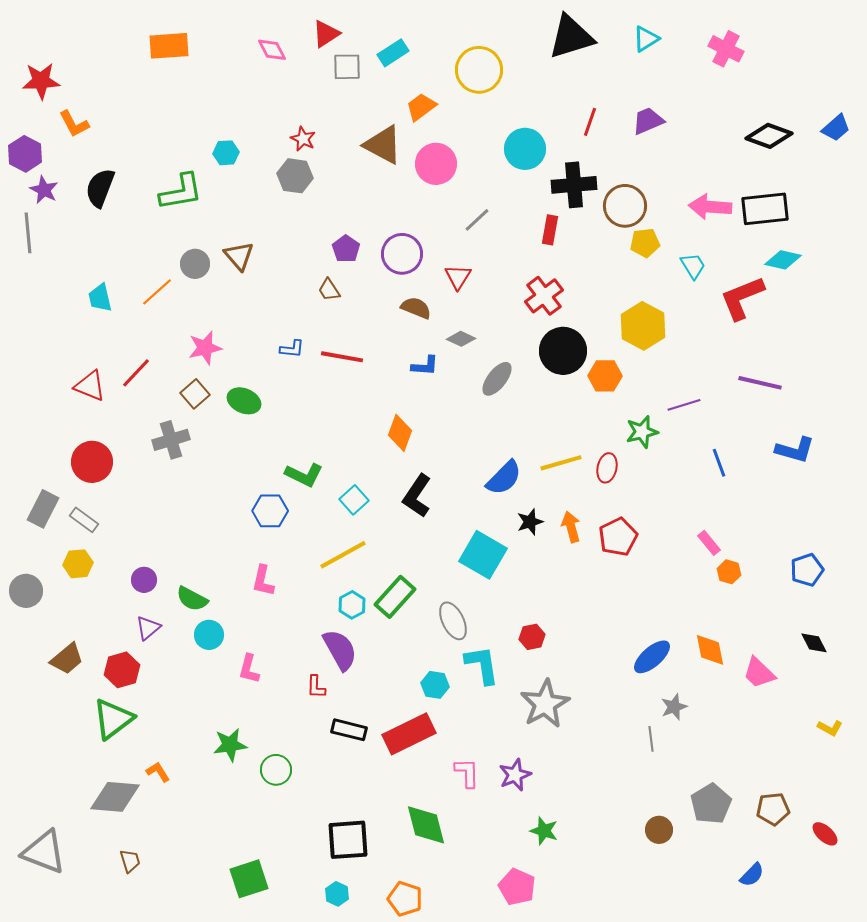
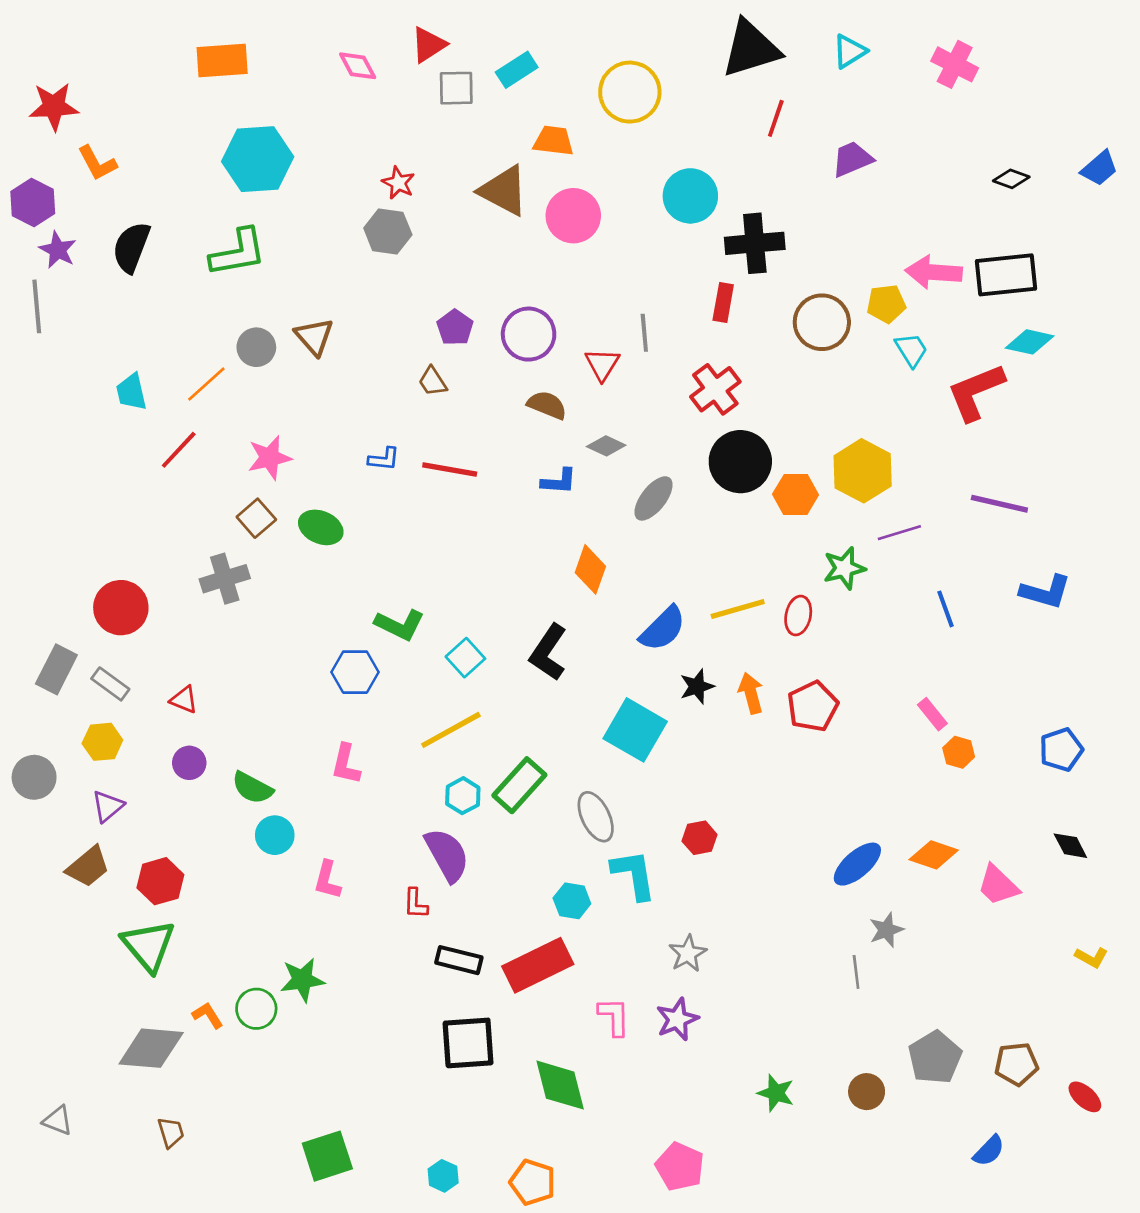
orange trapezoid: (421, 107) -> (554, 141), turned 44
red line: (590, 122) -> (776, 118), moved
black diamond: (769, 136) -> (1011, 179), size x0.6
cyan hexagon: (226, 153) -> (258, 159), moved, size x2.0
brown circle: (625, 206) -> (822, 322), moved
gray line: (477, 220) -> (644, 333), moved, turned -52
yellow pentagon: (645, 243) -> (886, 304), moved
yellow hexagon: (643, 326) -> (863, 471), moved
red line: (136, 373) -> (179, 450), moved
red triangle: (90, 386) -> (184, 700), moved, size x0.7
orange diamond: (400, 433) -> (590, 569), moved
purple triangle: (148, 628) -> (108, 806), moved
orange diamond: (710, 650) -> (934, 855), turned -60
gray star: (545, 704) -> (688, 954), moved, size x0.6
green triangle: (113, 719) -> (148, 946), turned -33
green circle: (276, 770) -> (256, 1009), moved
green star: (544, 831) -> (776, 1093), moved
black square: (348, 840) -> (468, 1043), moved
gray triangle: (44, 852) -> (58, 1121), size x0.5

